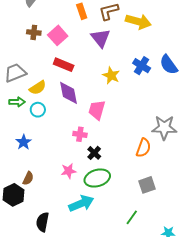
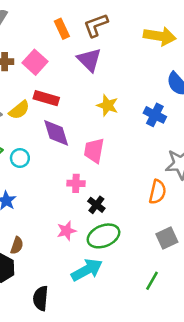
yellow arrow: (138, 21) -> (160, 36), moved
blue cross: (142, 66) -> (155, 115), moved
yellow semicircle: (38, 88) -> (19, 110), moved

